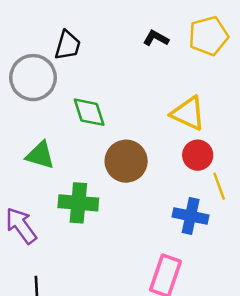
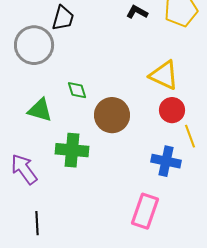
green diamond: (89, 112) -> (77, 90), moved, size x0.7

